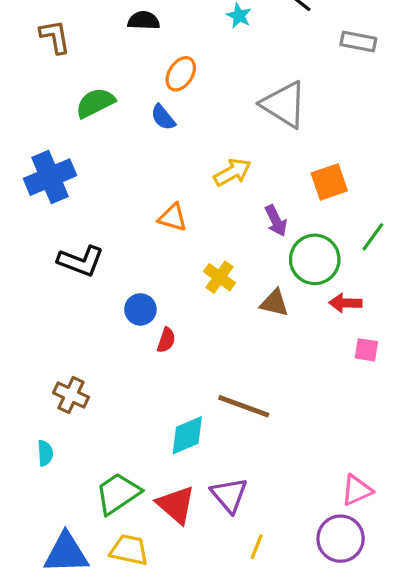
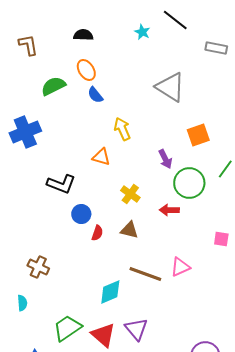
orange ellipse: (181, 74) -> (86, 70), moved, turned -65
yellow arrow: (232, 172) -> (122, 129), moved, turned -85
black L-shape: (81, 261) -> (61, 184), moved
brown triangle: (274, 303) -> (129, 230), moved
red arrow: (345, 303) -> (169, 210), moved
pink triangle: (357, 490) -> (180, 267), moved

